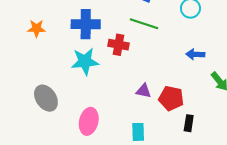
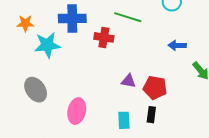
cyan star: (85, 61) -> (47, 45), moved
black rectangle: (189, 123) -> (151, 115), moved

